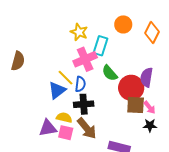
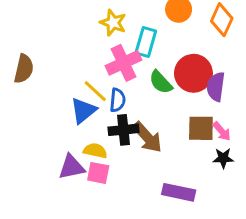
red circle: (131, 88) -> (193, 73), moved
brown arrow: (87, 128) -> (147, 137), moved

